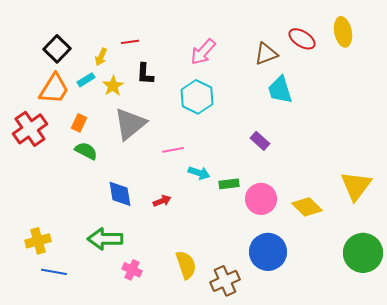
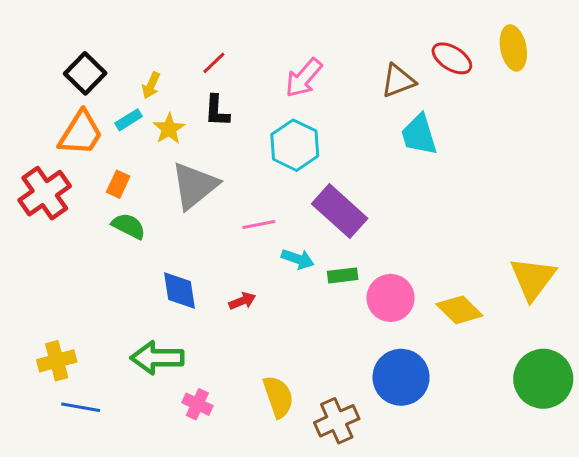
red line: (130, 42) -> (214, 63), moved, turned -36
purple rectangle: (260, 141) -> (340, 211), moved, size x1.8

